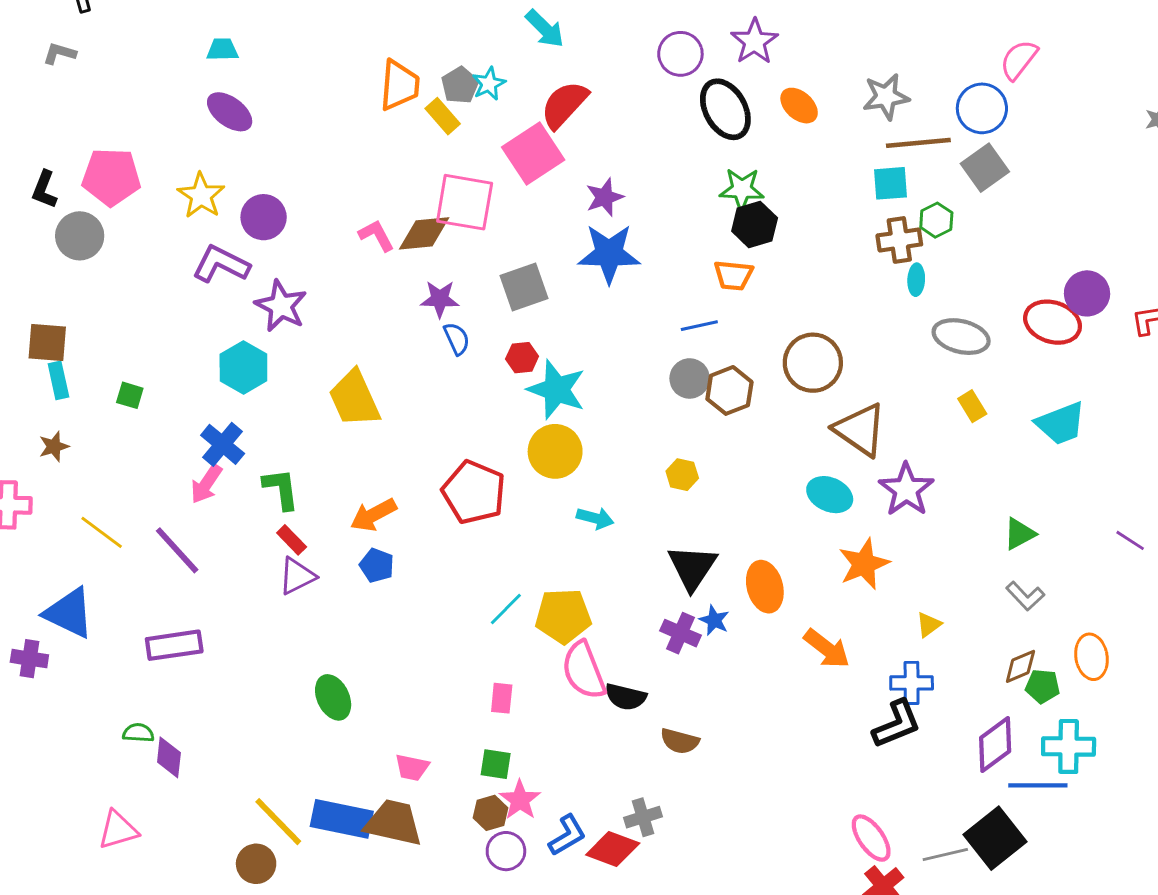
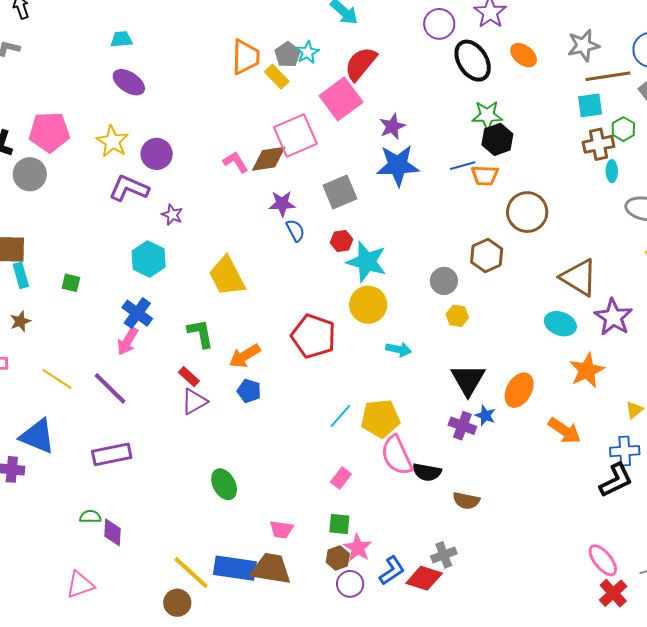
pink square: (465, 202) -> (295, 135), turned -30
purple star: (281, 306) -> (172, 215), size x0.6
blue line: (699, 326) -> (463, 166), moved
brown circle: (813, 363) -> (527, 212), moved
gray circle: (690, 378) -> (444, 281), moved
green L-shape: (281, 489) -> (200, 333), moved
orange ellipse: (765, 587) -> (519, 390), turned 48
pink rectangle: (502, 698) -> (341, 478), turned 35

